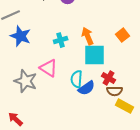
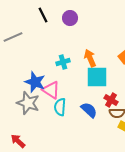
blue star: (21, 36) -> (35, 82), moved
cyan semicircle: (77, 79) -> (60, 107), moved
blue semicircle: (87, 88) -> (89, 110), turned -102

